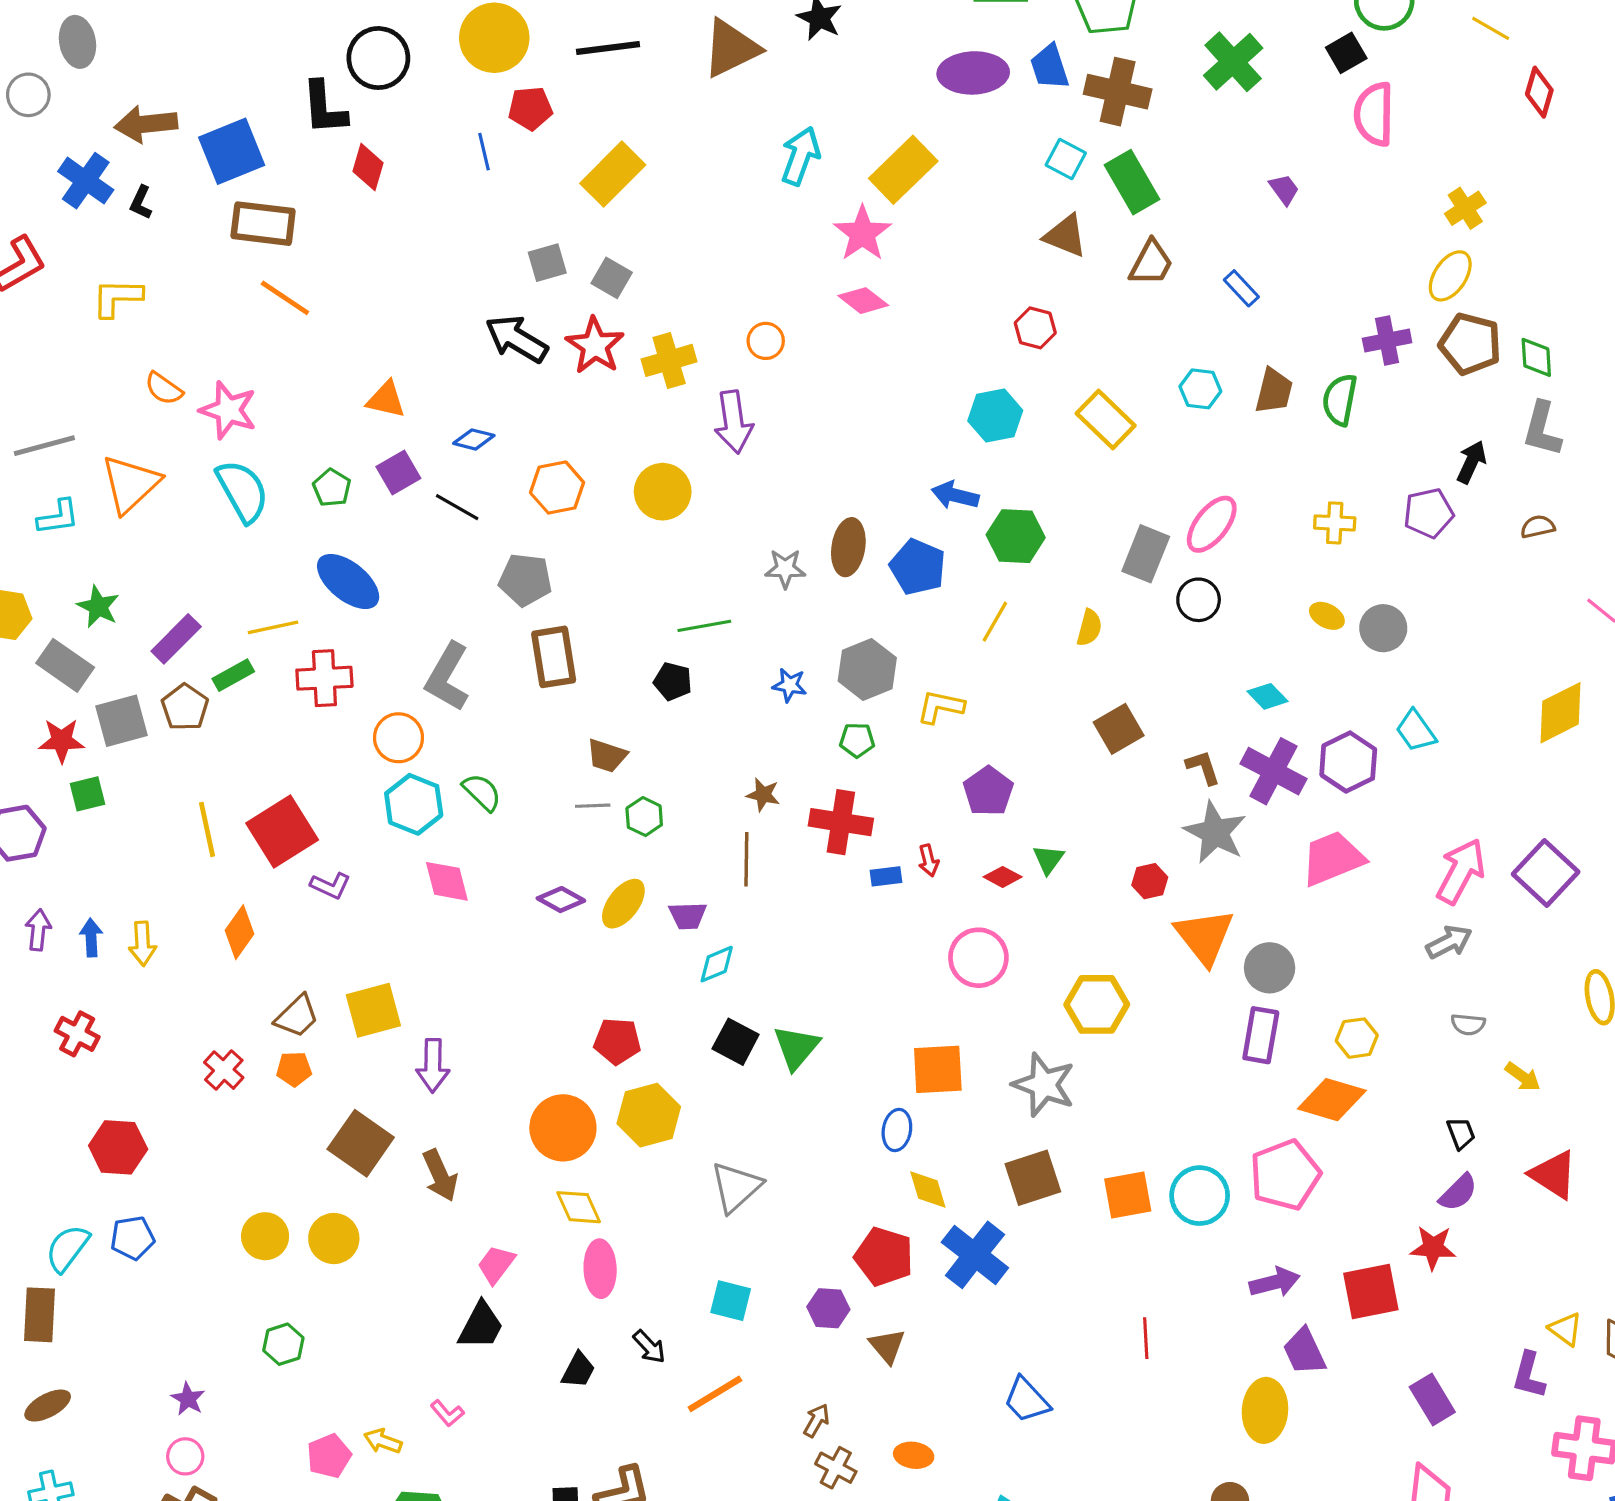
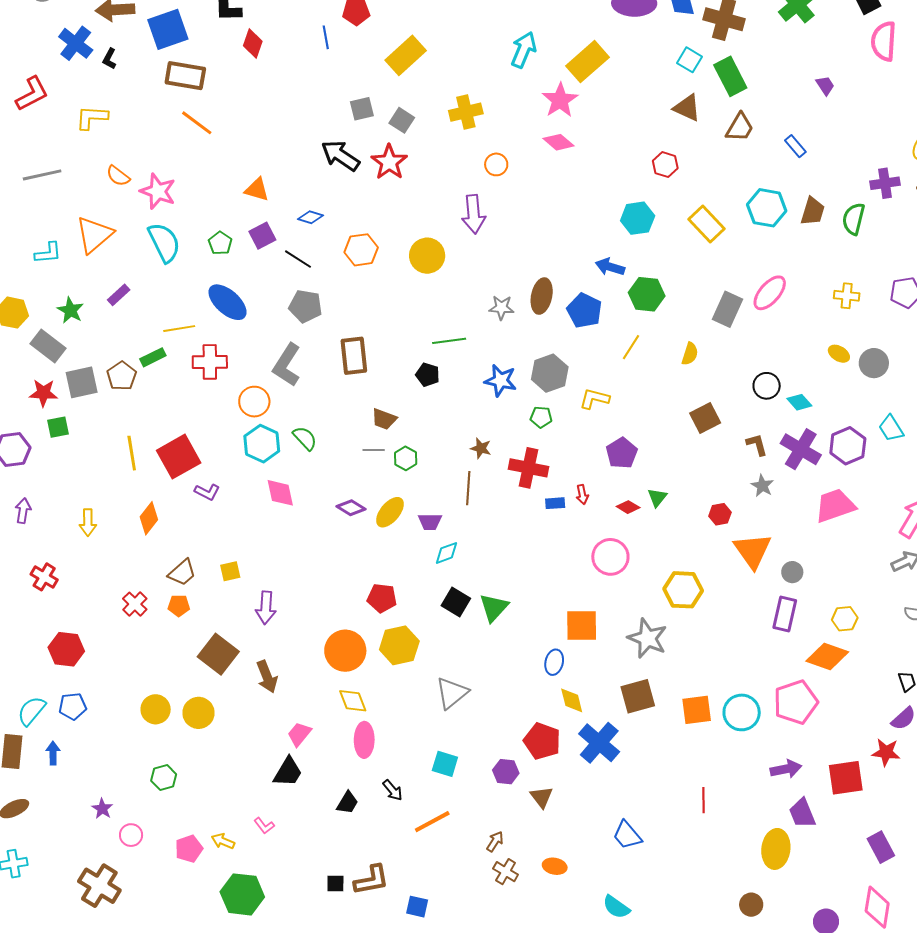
yellow cross: (669, 360) -> (466, 112), moved
cyan hexagon: (1200, 389) -> (767, 208), size x1.5
gray line: (44, 446) -> (42, 175), moved
gray pentagon: (525, 580) -> (305, 306), moved
black circle: (1199, 600) -> (767, 386), moved
purple rectangle: (176, 639) -> (119, 295), moved, size x0.7
blue star: (790, 685) -> (501, 381), size x1.5
gray star: (1215, 832) -> (762, 486), size x0.6
blue arrow: (91, 938) -> (53, 753), moved
gray circle: (1270, 968) -> (792, 572), size x0.7
yellow square: (373, 1010) -> (230, 571), size x0.6
pink circle: (185, 1456) -> (131, 835), moved

